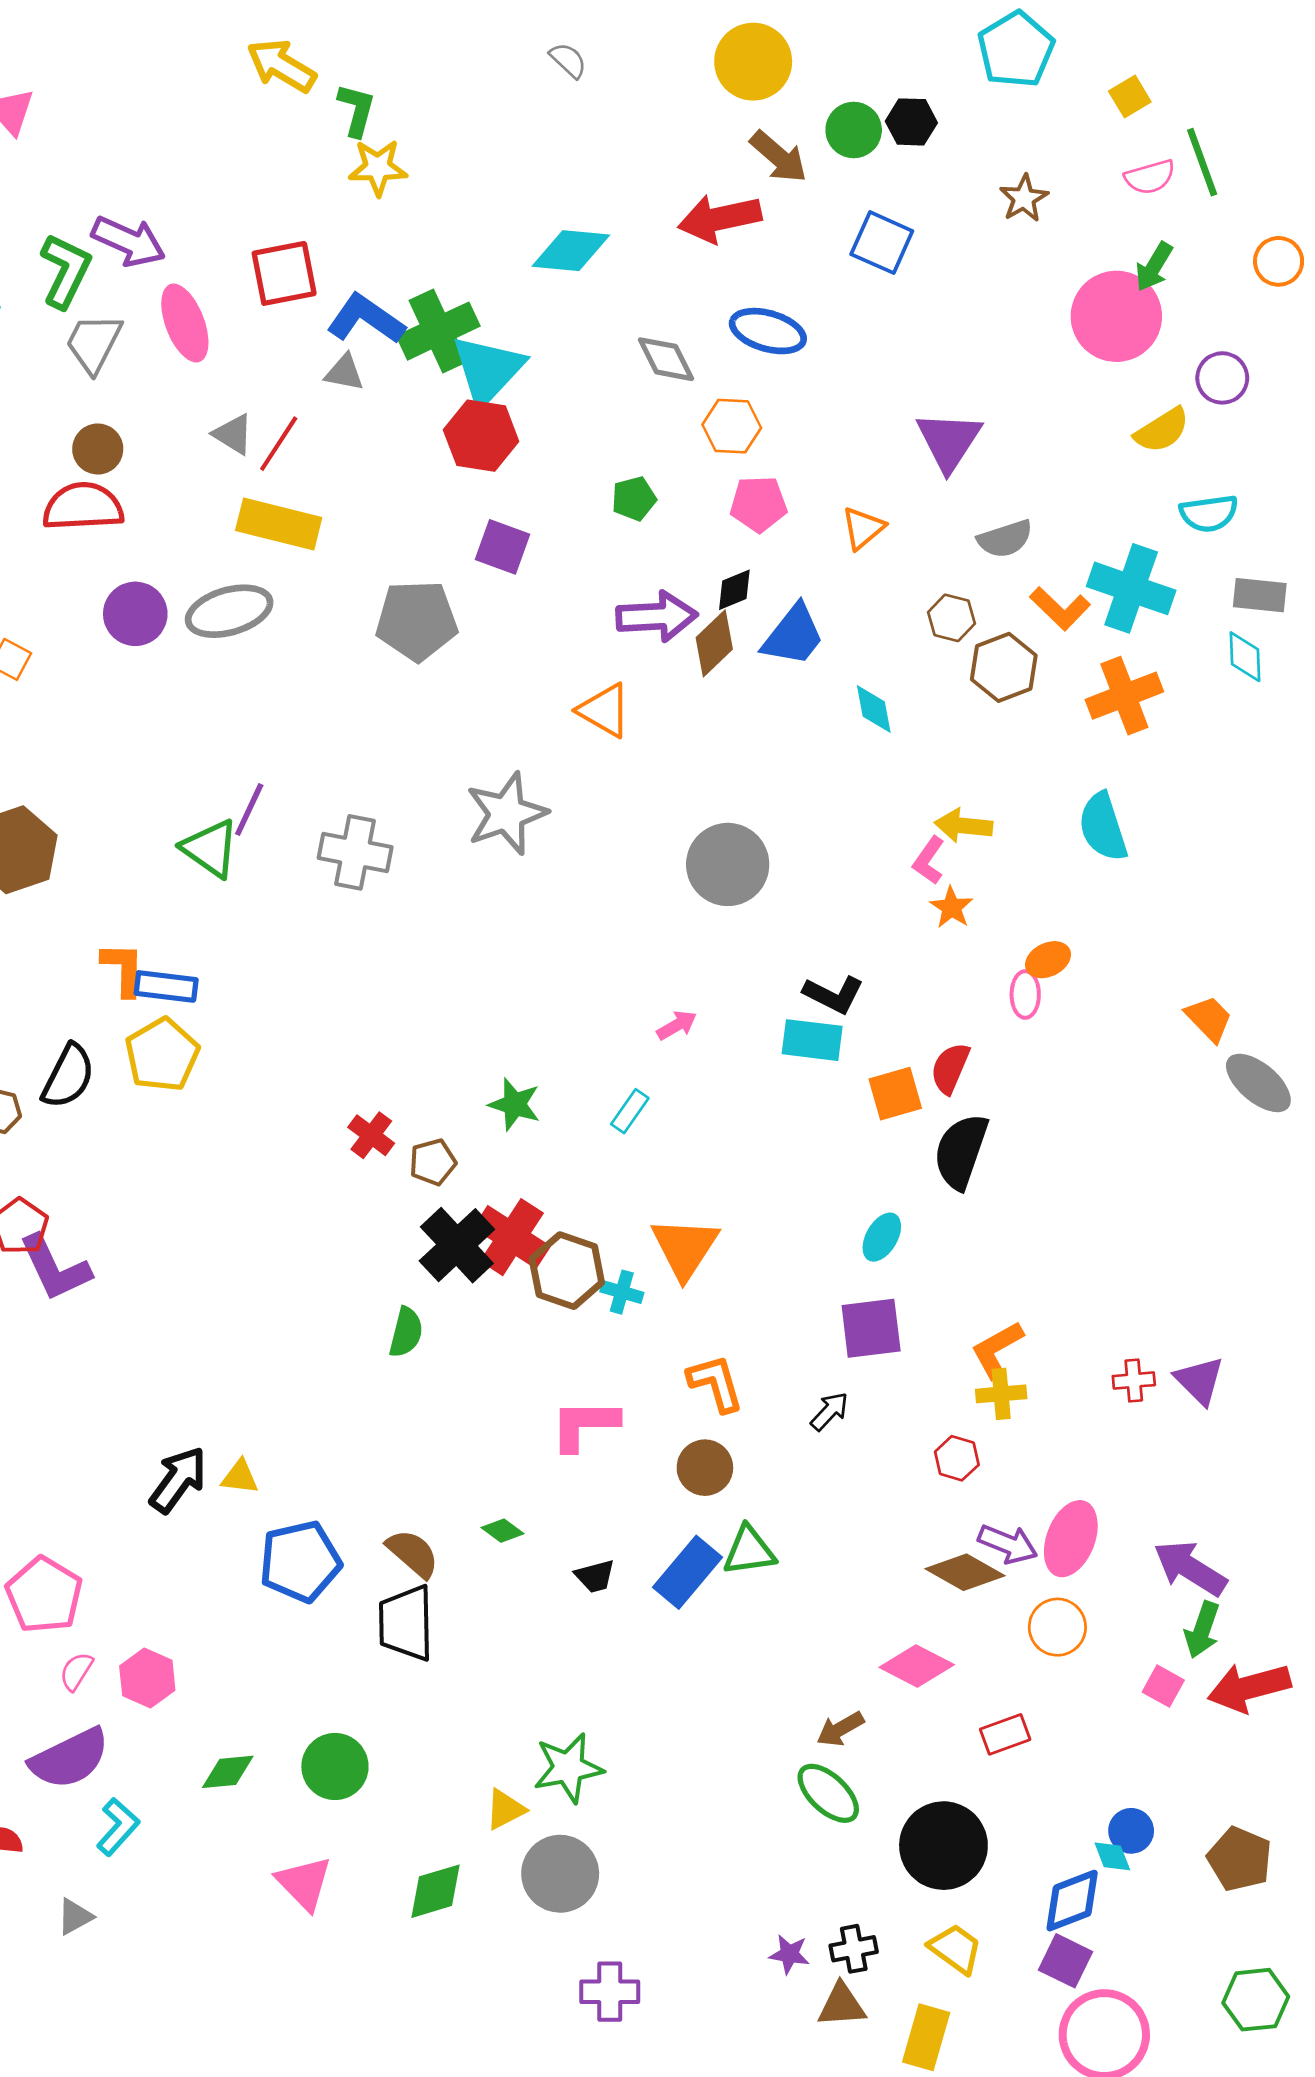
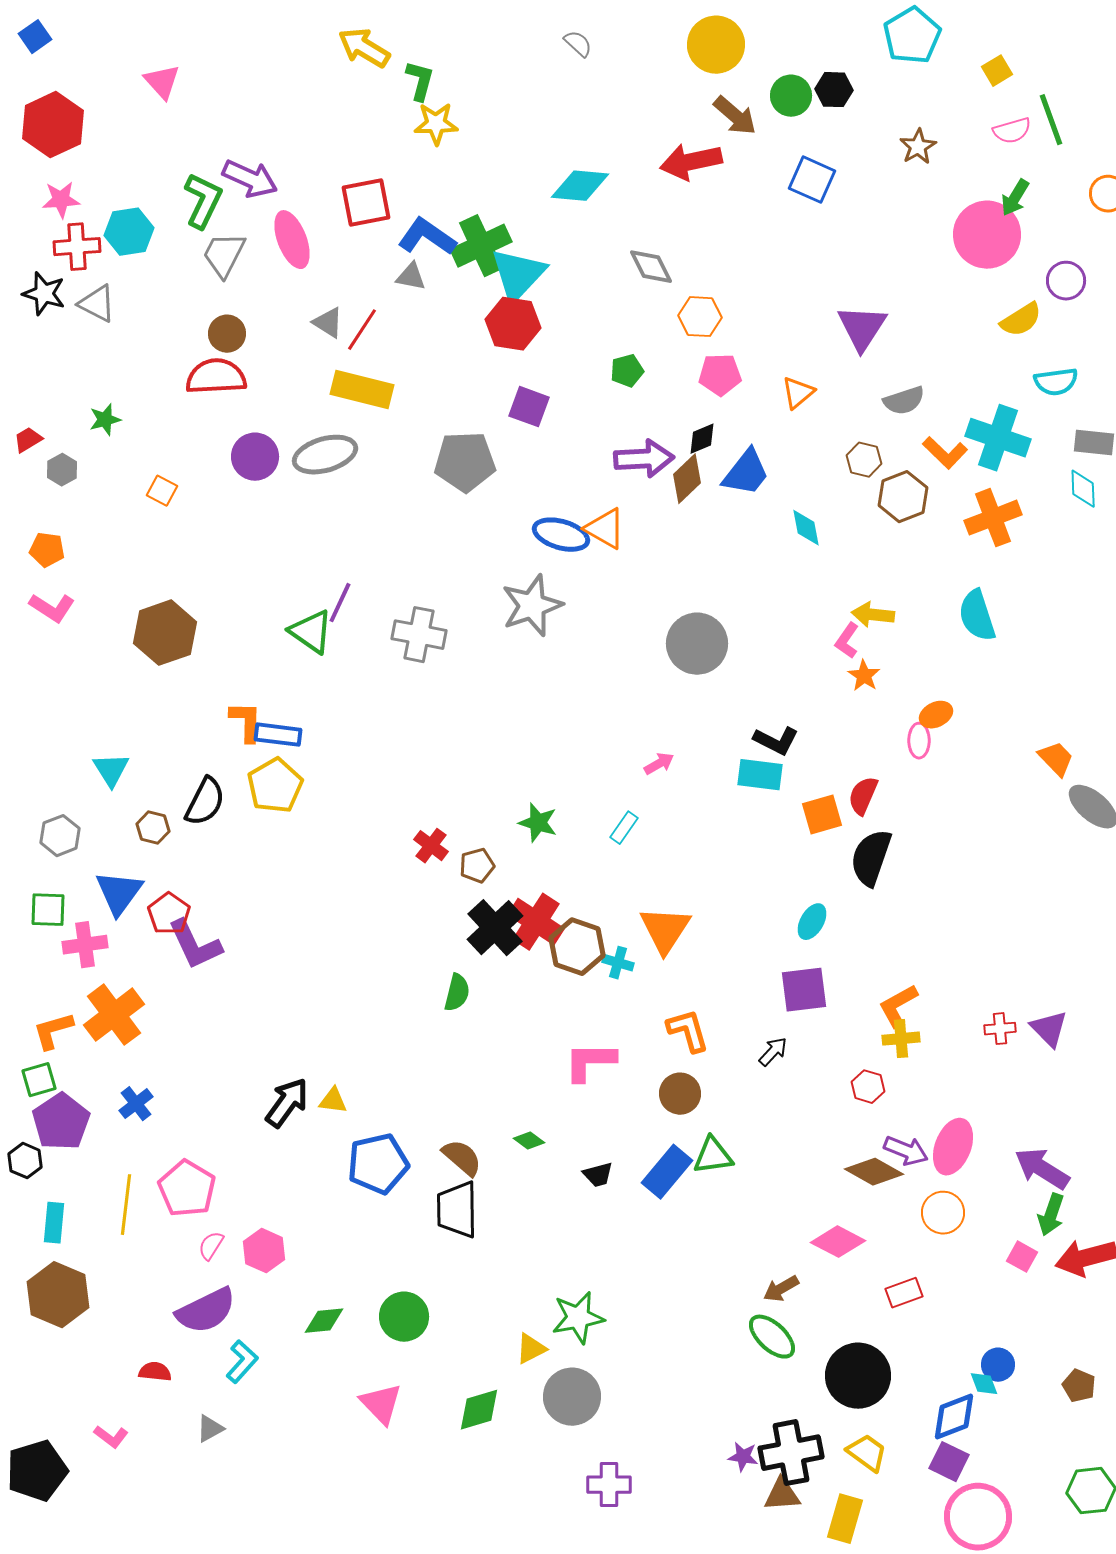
blue ellipse: (768, 331) -> (561, 535), moved
brown pentagon: (1240, 1859) -> (1079, 1386), size x0.7
black cross: (854, 1949) -> (791, 1453), size x1.8

